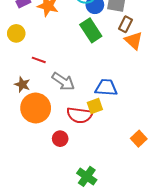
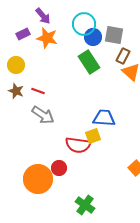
gray arrow: (63, 81) -> (43, 115), moved
brown star: (22, 84) -> (16, 91), moved
orange circle: (36, 108) -> (38, 179), moved

